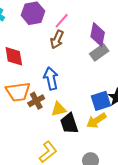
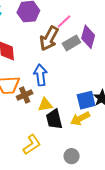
pink line: (62, 21) -> (64, 21), moved
brown arrow: (57, 39) -> (49, 38), size x1.4
gray rectangle: (99, 52) -> (71, 43), moved

